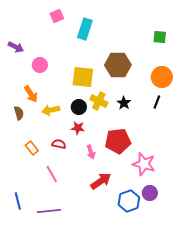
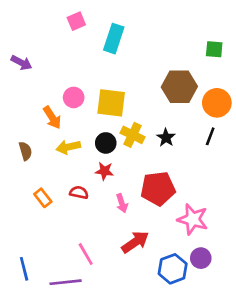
pink circle: (40, 65) -> (74, 97), moved
brown hexagon: (118, 65) -> (179, 87), moved
orange arrow: (31, 94) -> (52, 118), moved
pink line: (52, 174) -> (86, 254), moved

